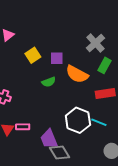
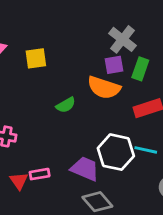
yellow square: (33, 55) -> (36, 58), moved, turned 35
purple square: (57, 58) -> (114, 65), moved
purple trapezoid: (49, 139) -> (85, 169), moved, turned 145

